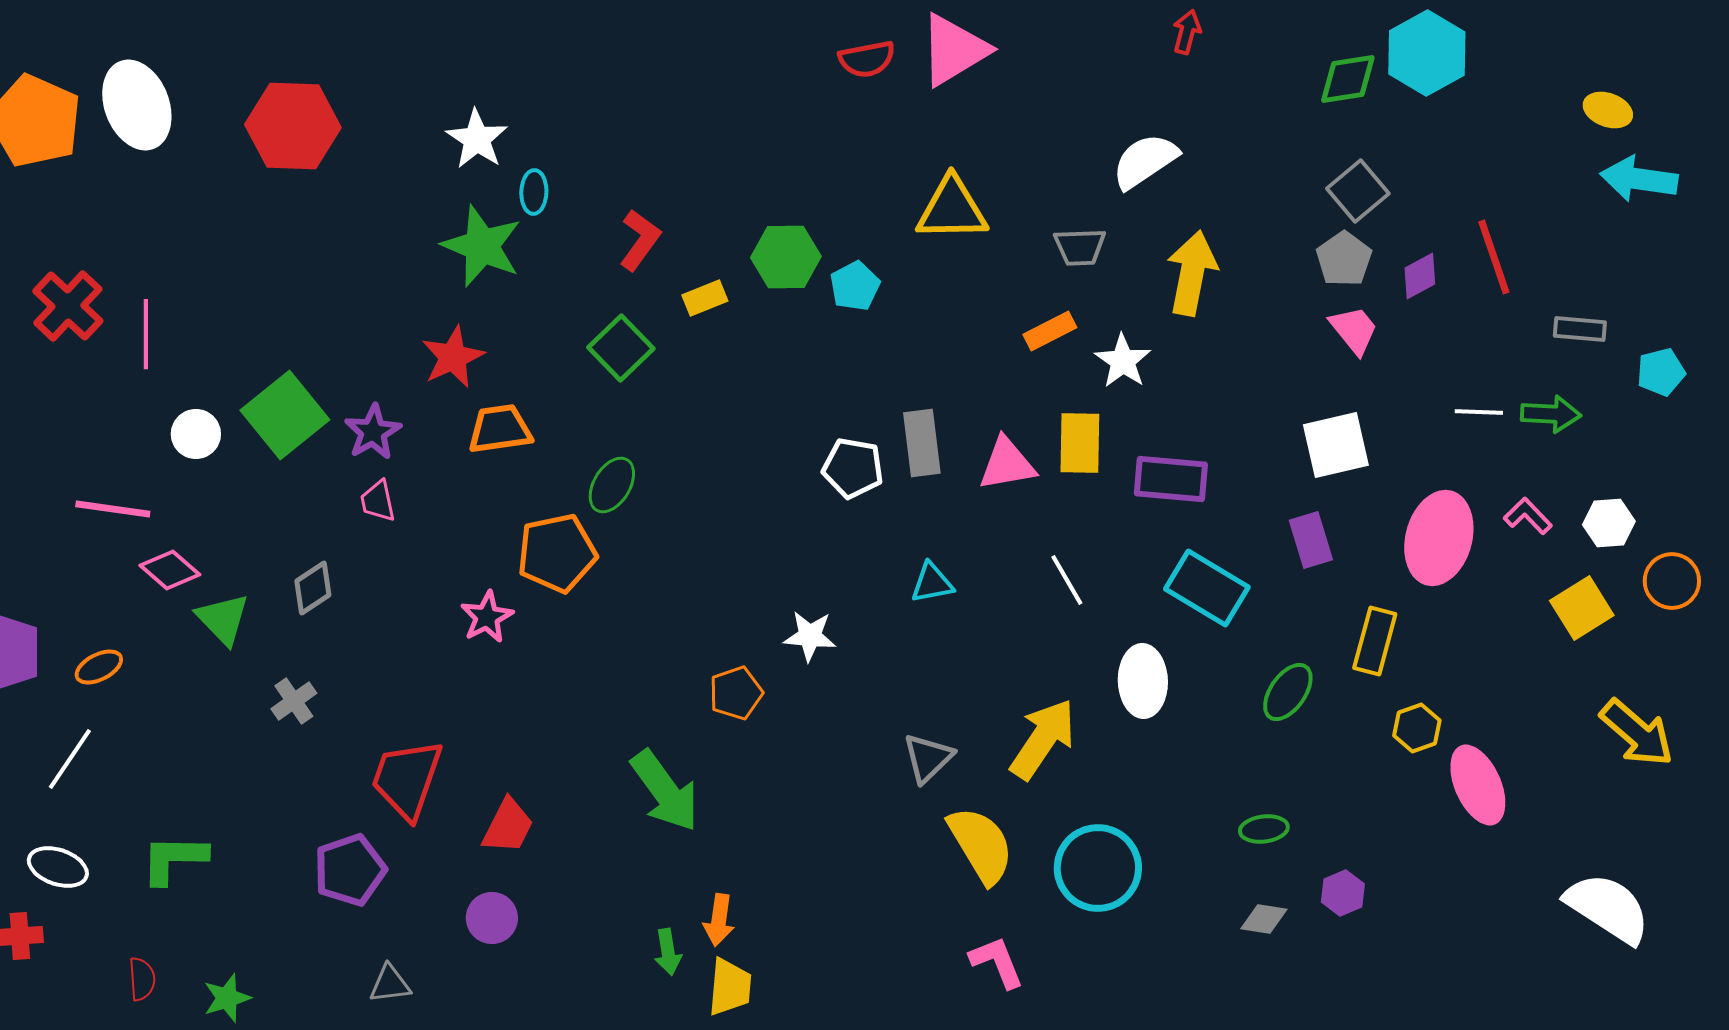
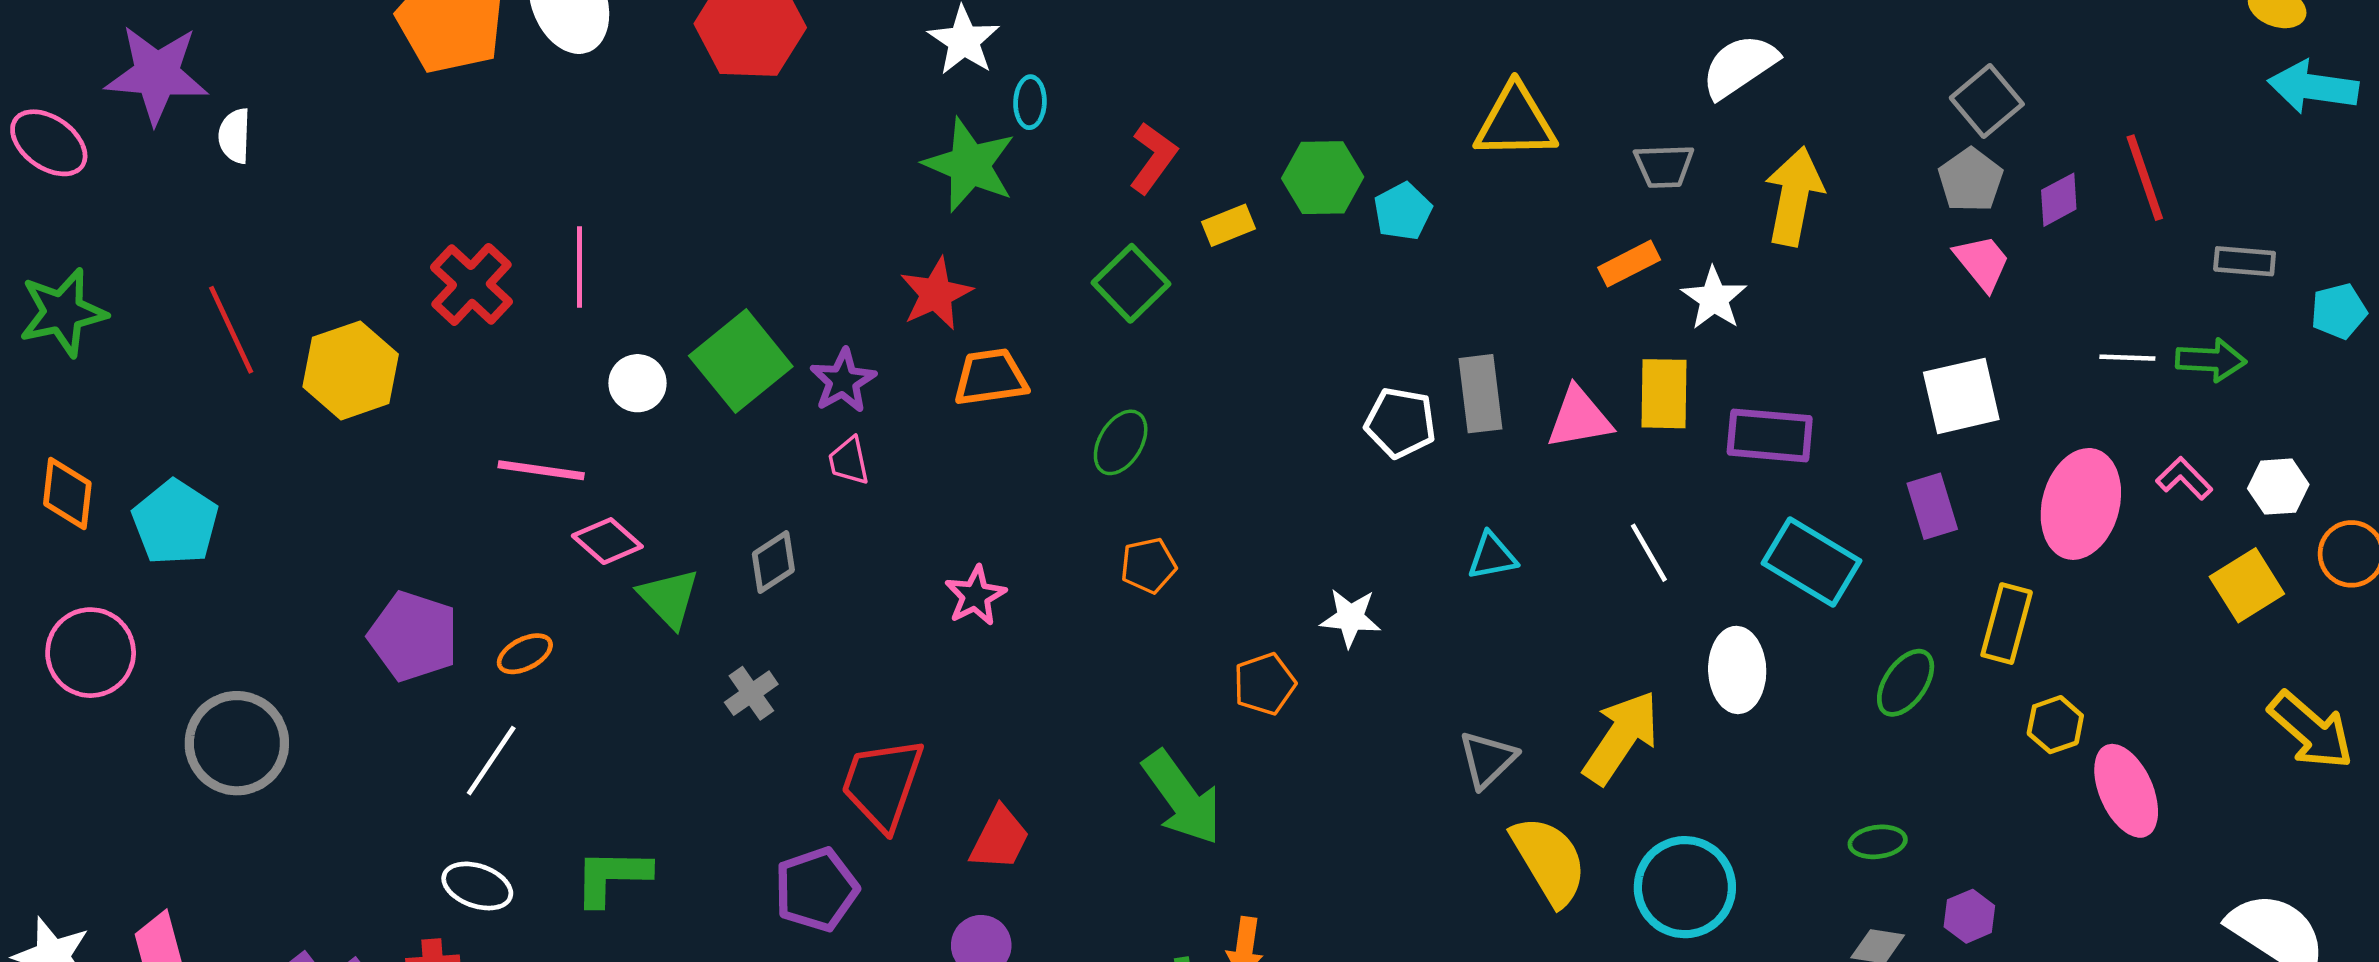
red cross: (68, 306) -> (471, 284), moved
orange pentagon: (557, 553) -> (1148, 565), moved, size x0.6

